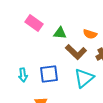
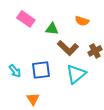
orange semicircle: (90, 34) -> (82, 21), moved
cyan arrow: (23, 75) -> (15, 71), turned -32

